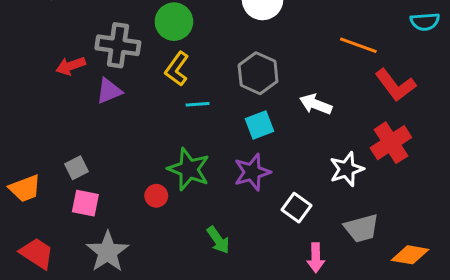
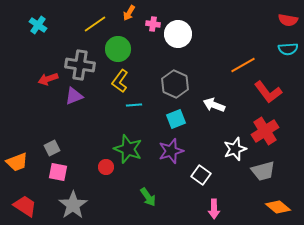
orange line: (358, 45) -> (243, 65), turned -50
gray trapezoid: (361, 228) -> (263, 171), moved
orange diamond: (410, 255) -> (278, 207), turned 30

